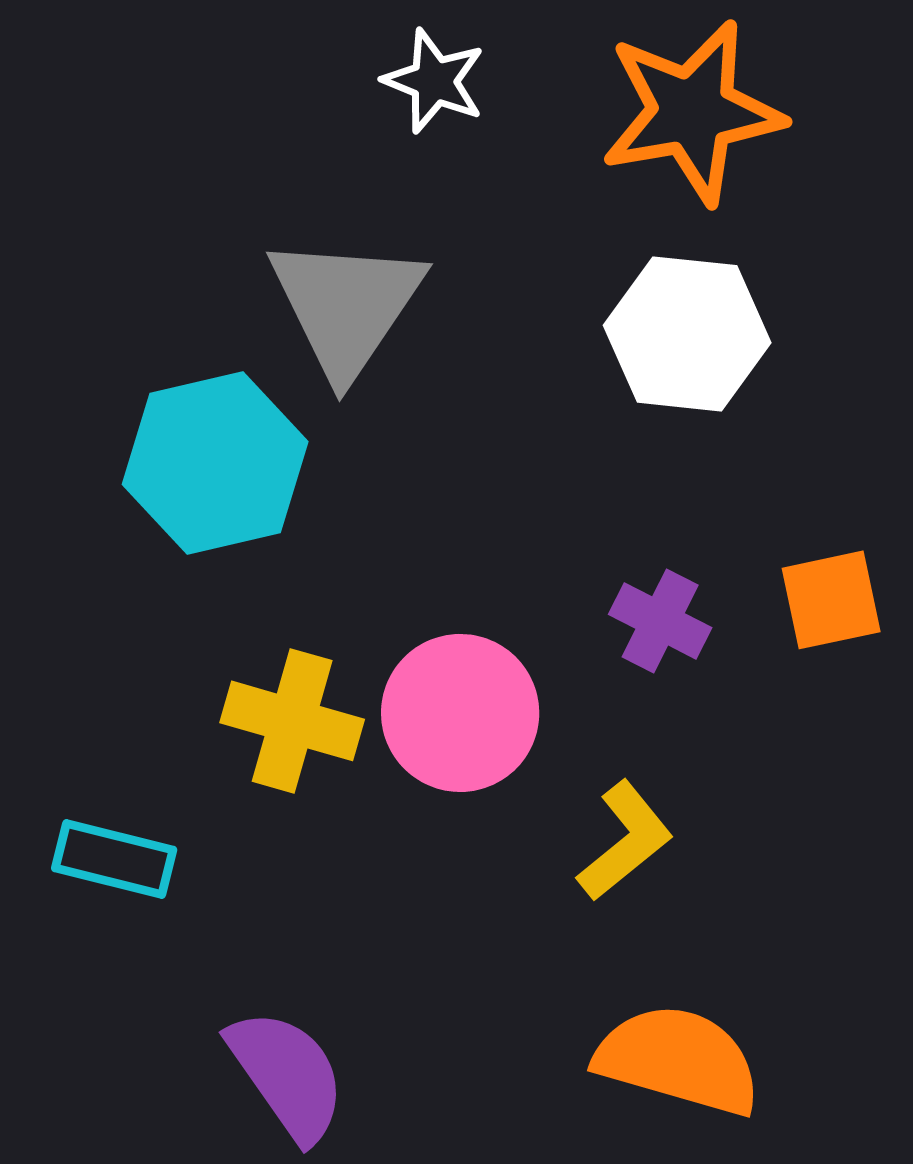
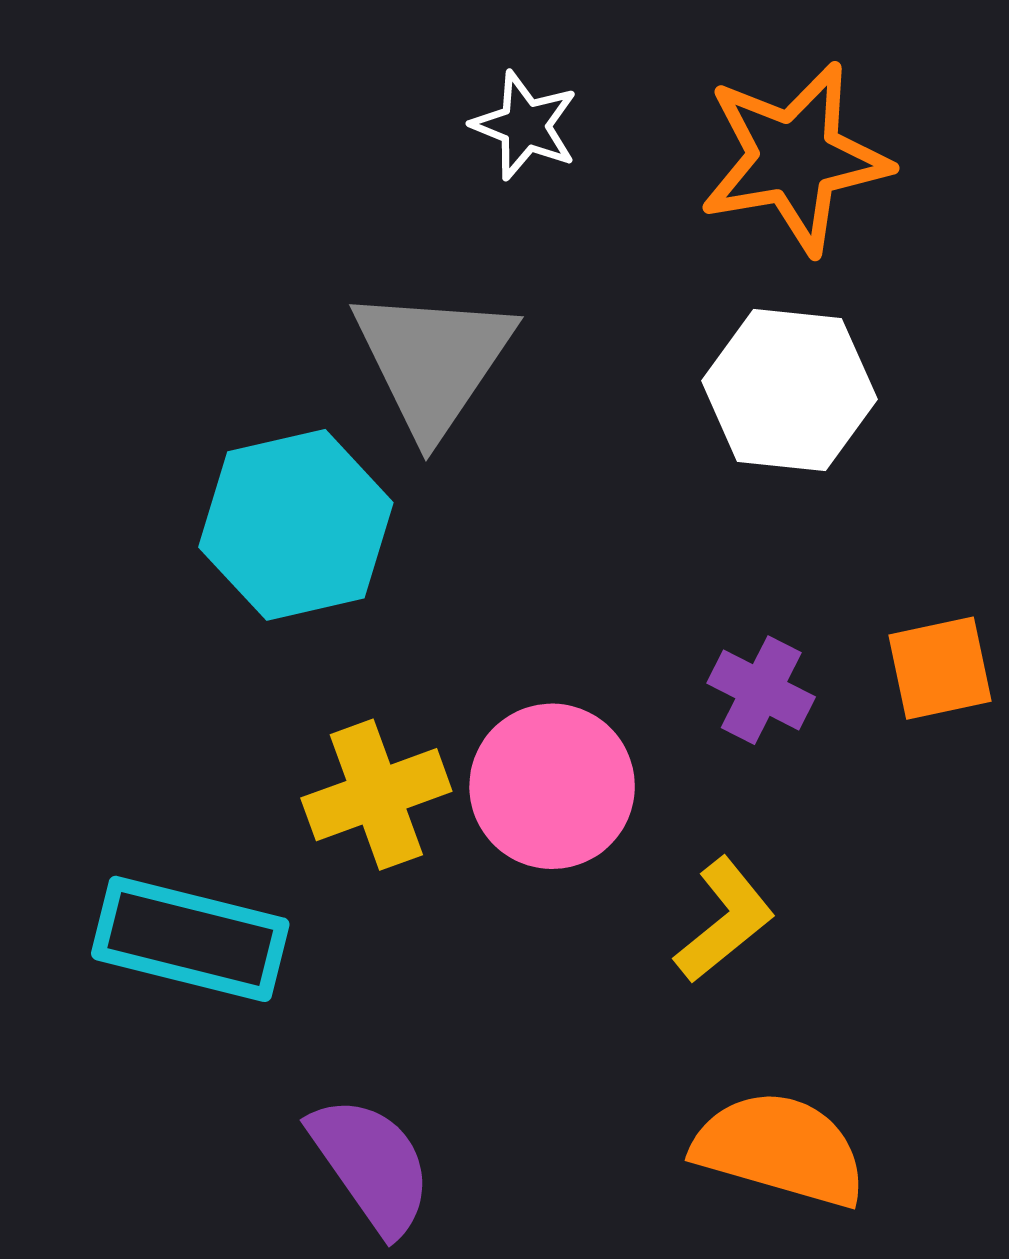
yellow cross: (292, 721) -> (376, 795), turned -36
cyan rectangle: (114, 859) -> (190, 939), size x1.5

